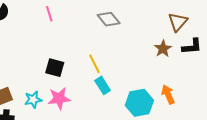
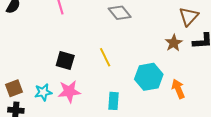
cyan rectangle: (103, 85) -> (114, 101), moved, turned 36
cyan hexagon: (139, 103) -> (149, 77), moved

